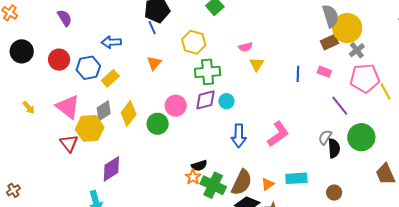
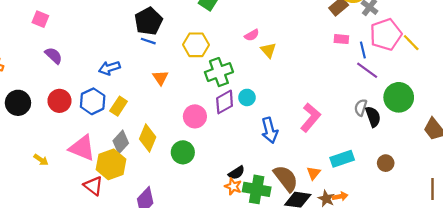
blue line: (152, 28) -> (148, 41), turned -32
blue line: (298, 74) -> (363, 50), moved
green circle: (158, 124) -> (183, 152), moved
brown semicircle: (242, 182) -> (286, 178), turned -48

